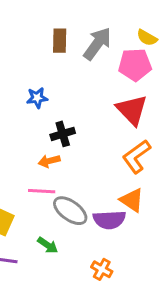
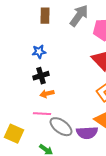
brown rectangle: (60, 41) -> (45, 16), moved
black cross: (63, 134) -> (41, 76), moved

